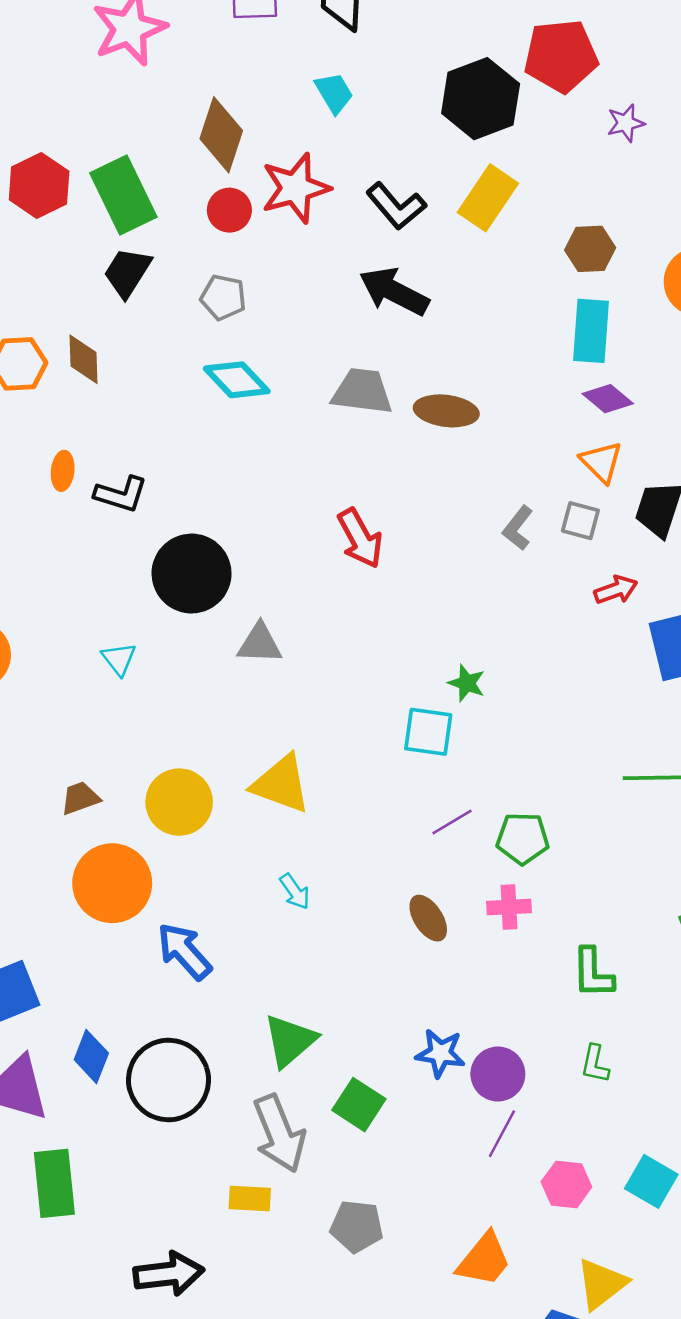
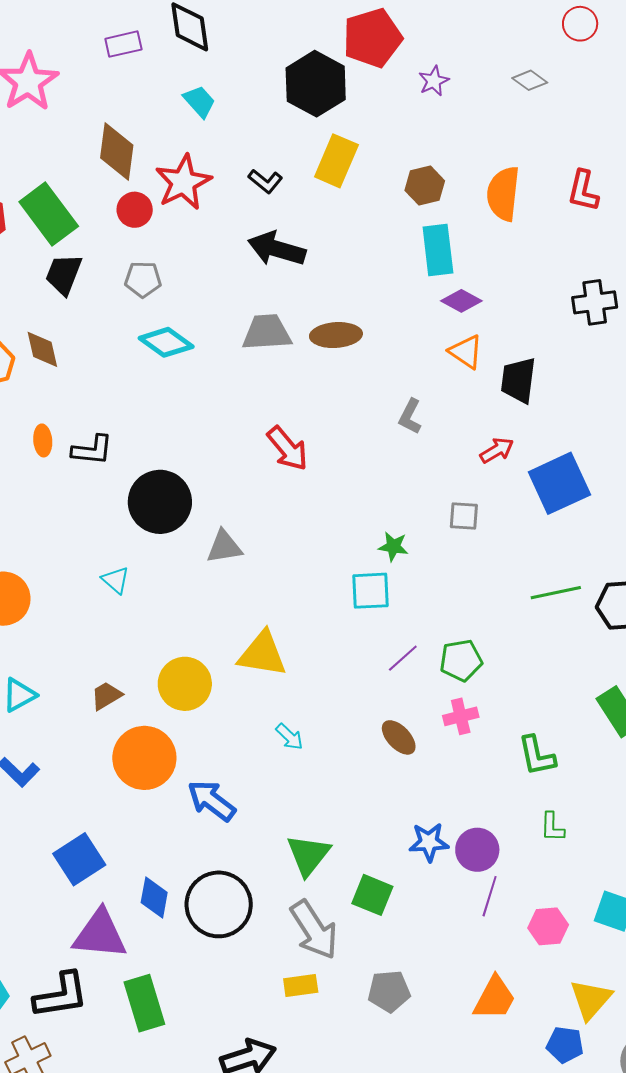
black L-shape: (396, 206) -> (265, 181), size x0.7
gray square: (580, 521) -> (464, 516), moved

